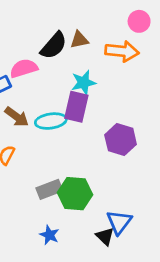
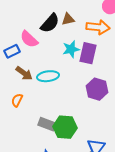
pink semicircle: (24, 68) -> (29, 39), turned -120
purple rectangle: (76, 107) -> (88, 53), moved
gray rectangle: (49, 189) -> (47, 124), turned 42

